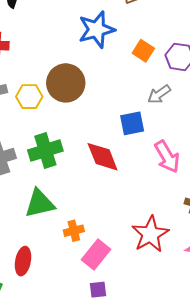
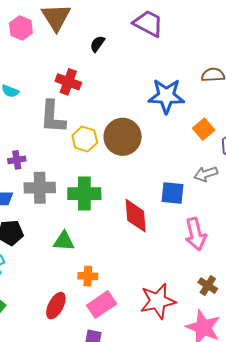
green triangle: (40, 203) -> (64, 241), size x0.7
red ellipse: (23, 261) -> (56, 306), moved

